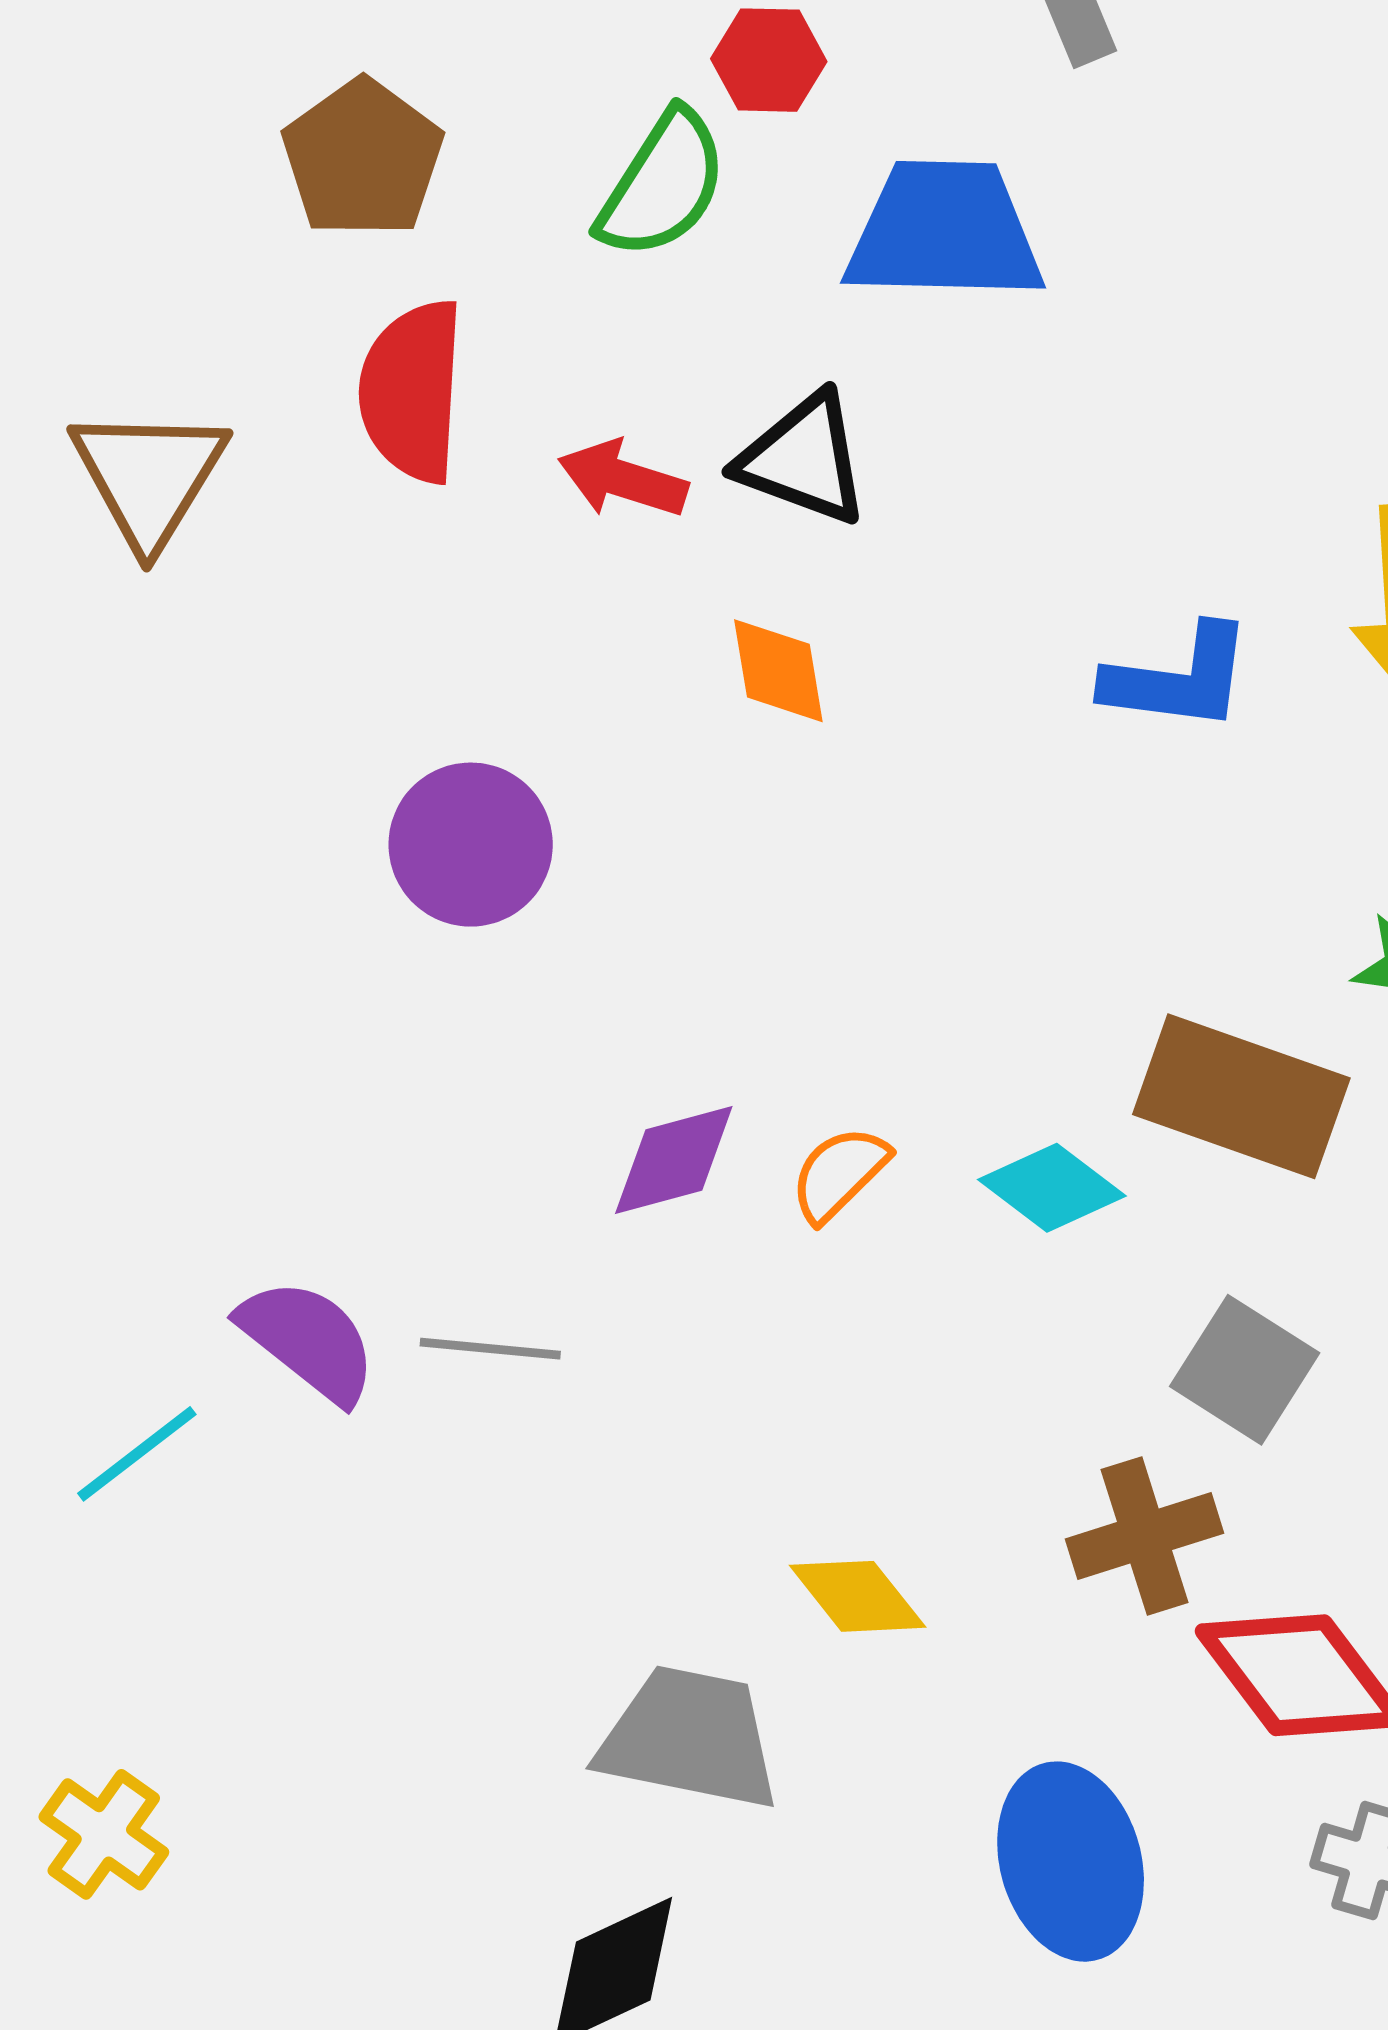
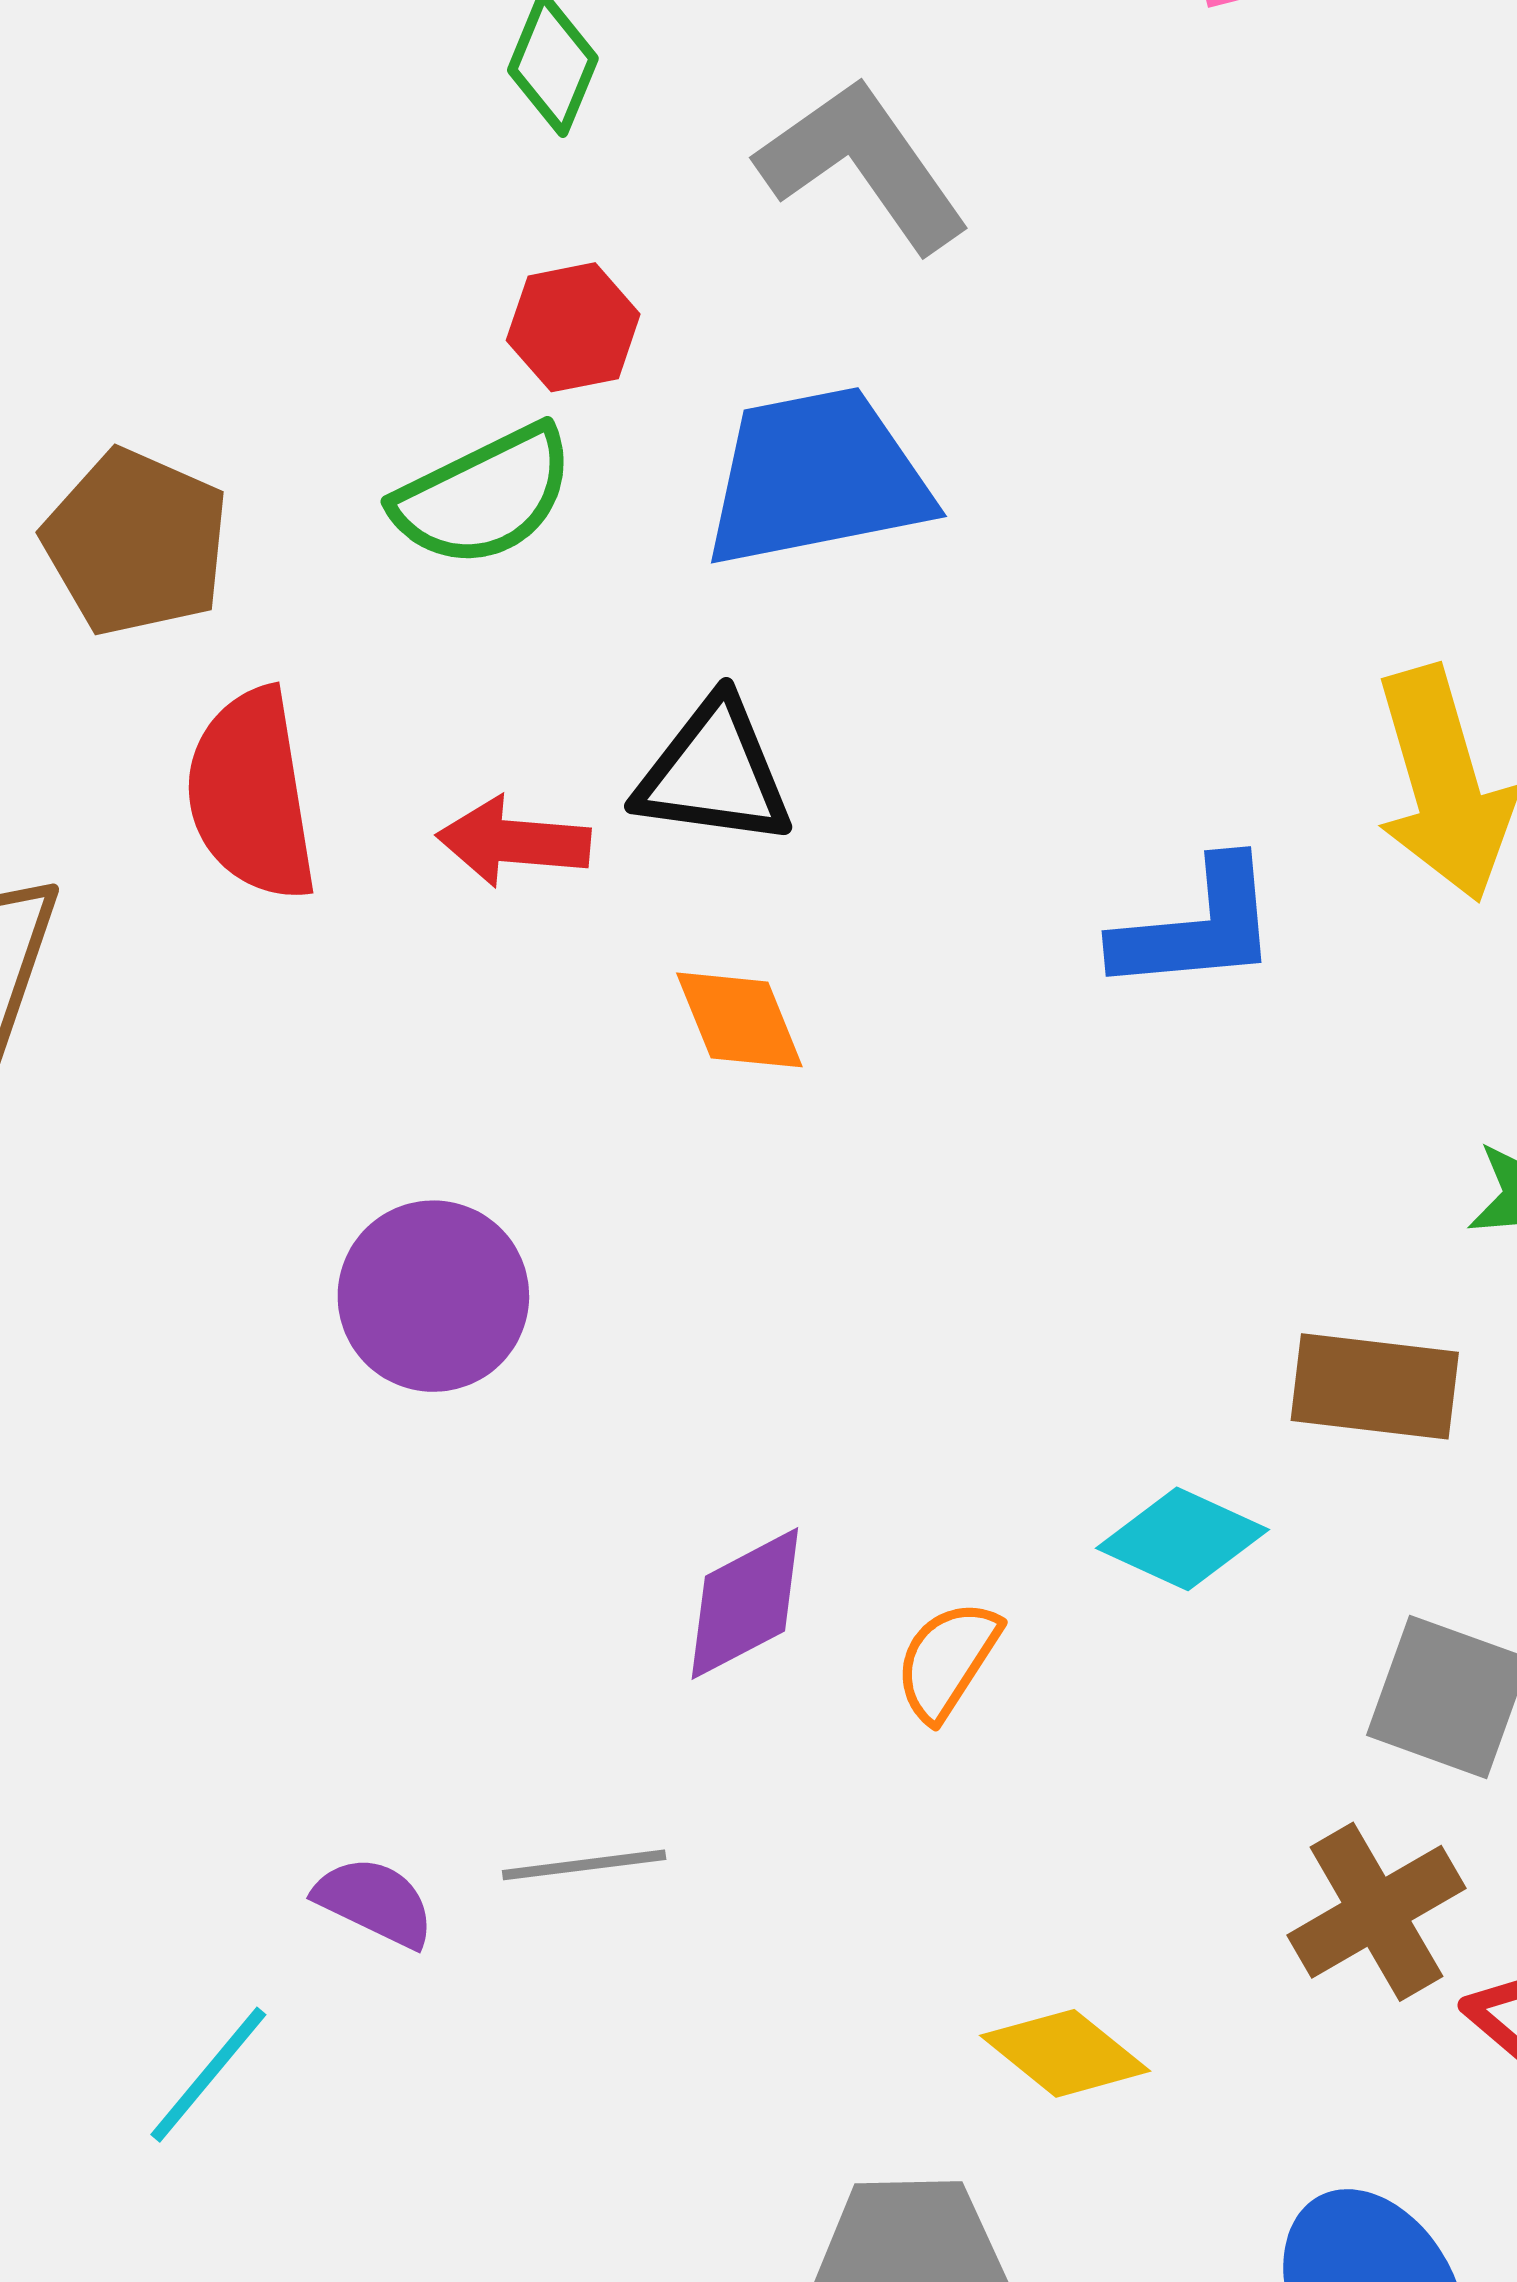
green semicircle: (663, 185) -> (484, 496), turned 44
brown rectangle: (1241, 1096) -> (1375, 1386), size x0.7
orange semicircle: (839, 1174) -> (947, 1660), moved
purple semicircle: (308, 1340) -> (375, 1902), size x0.7

